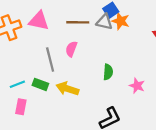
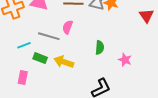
gray line: (50, 59) -> (49, 36), turned -60
cyan line: (17, 84) -> (24, 45), moved

